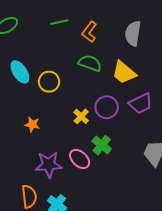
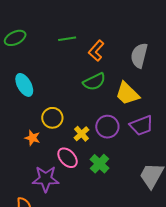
green semicircle: (90, 63) -> (94, 82), turned 130
yellow circle: (49, 82) -> (52, 118), moved
pink ellipse: (80, 159) -> (68, 158), moved

